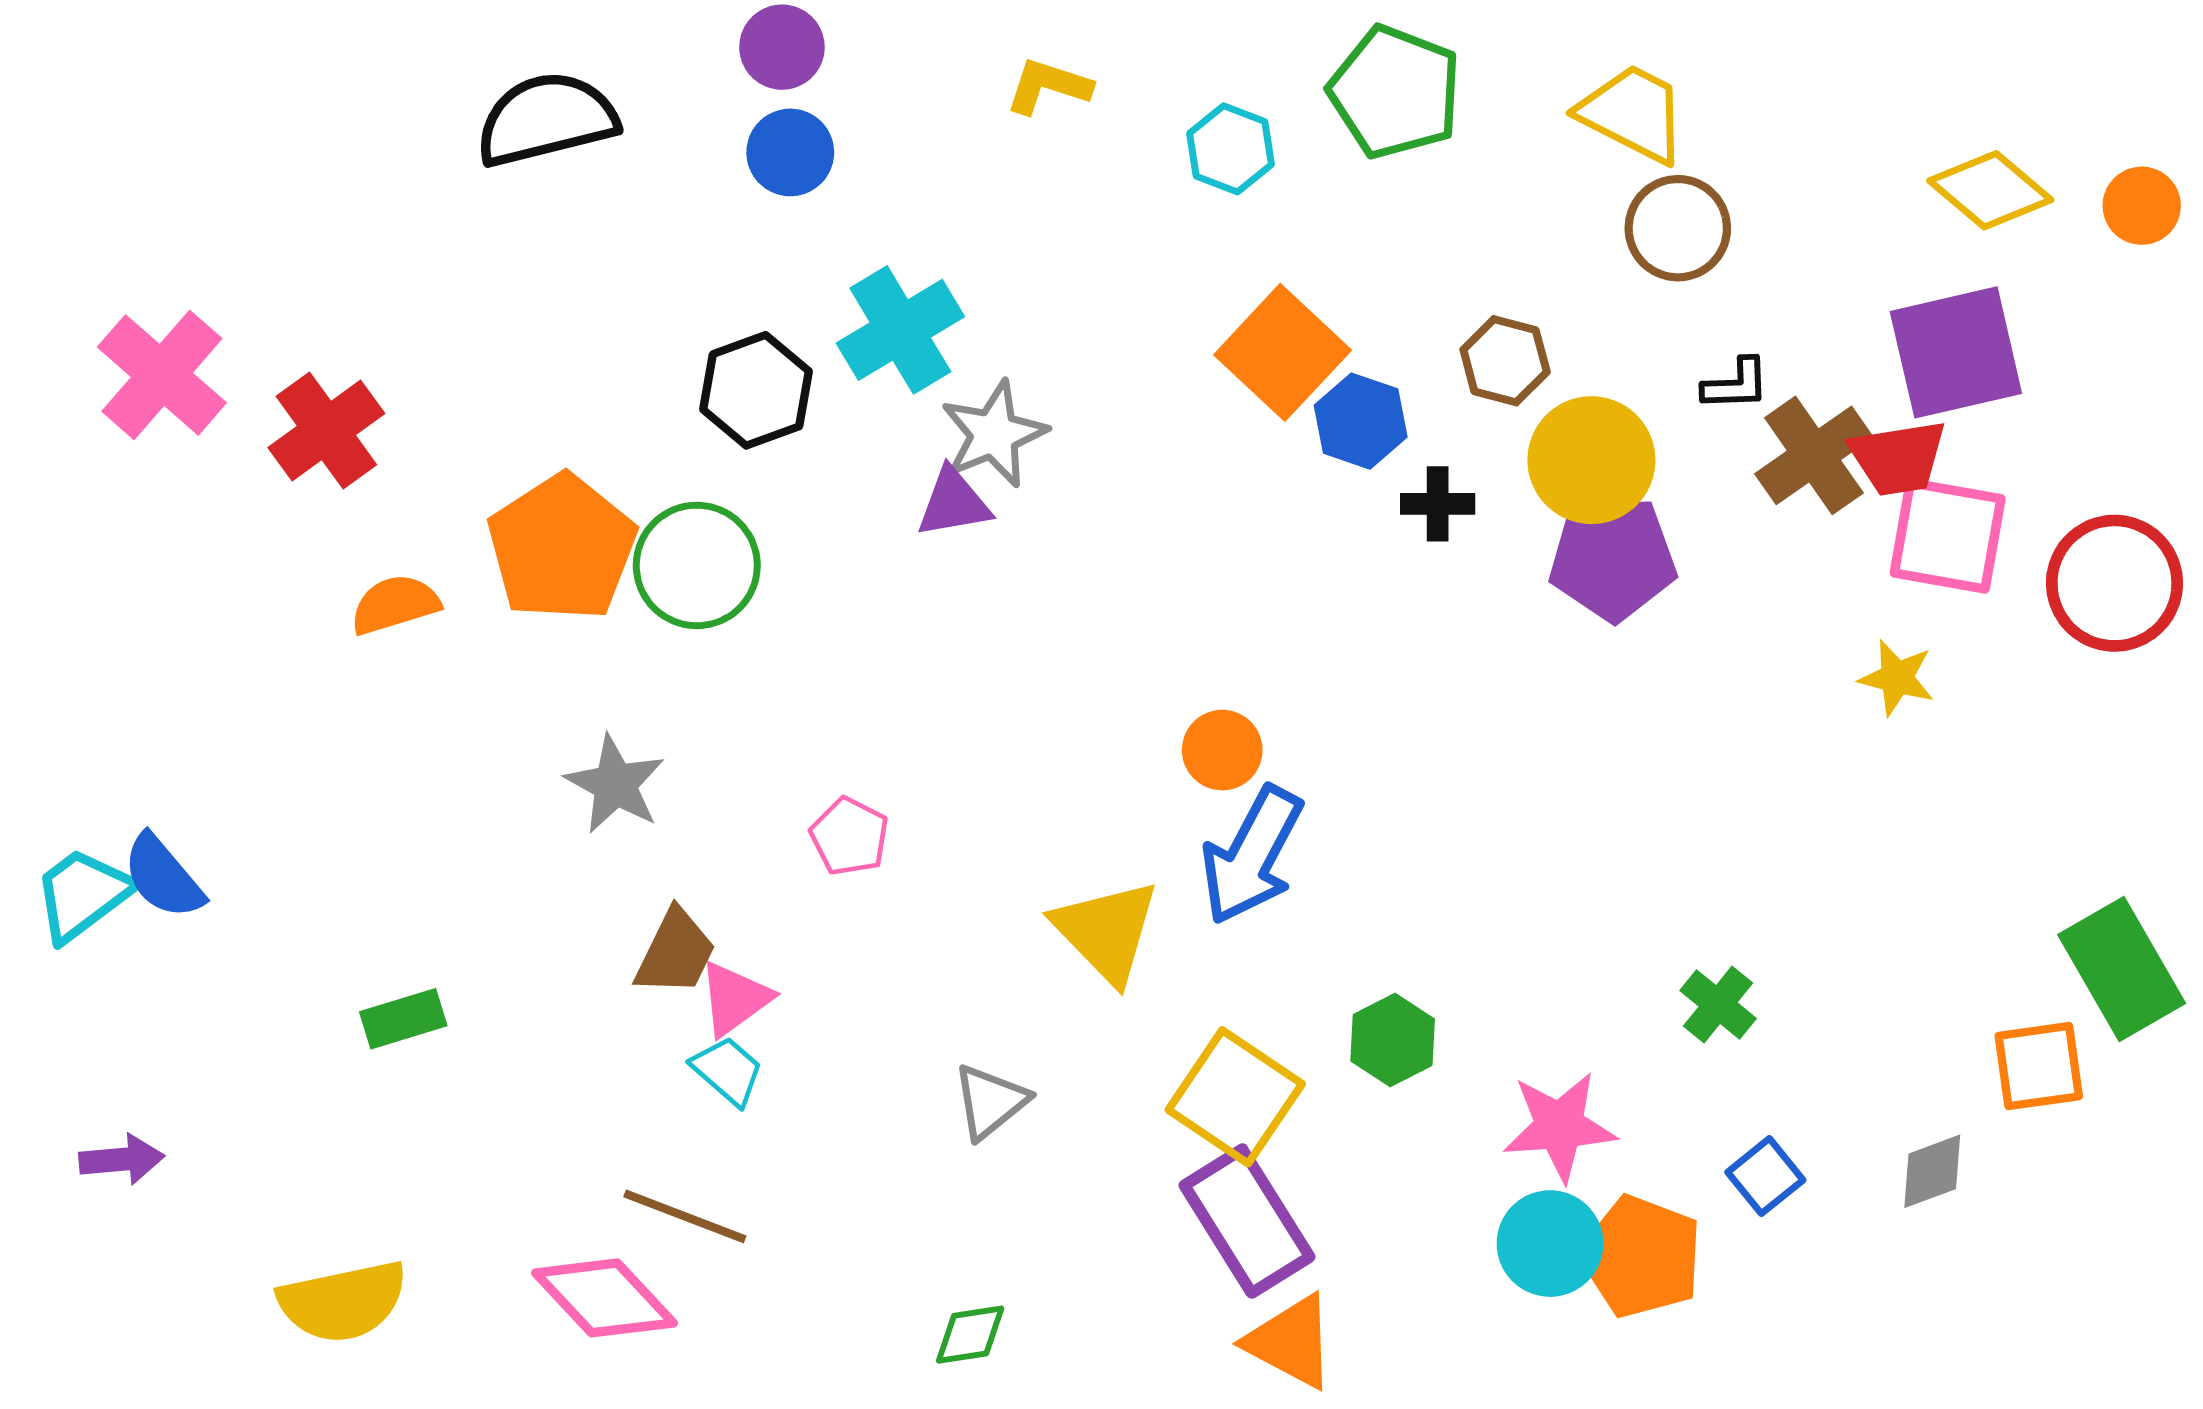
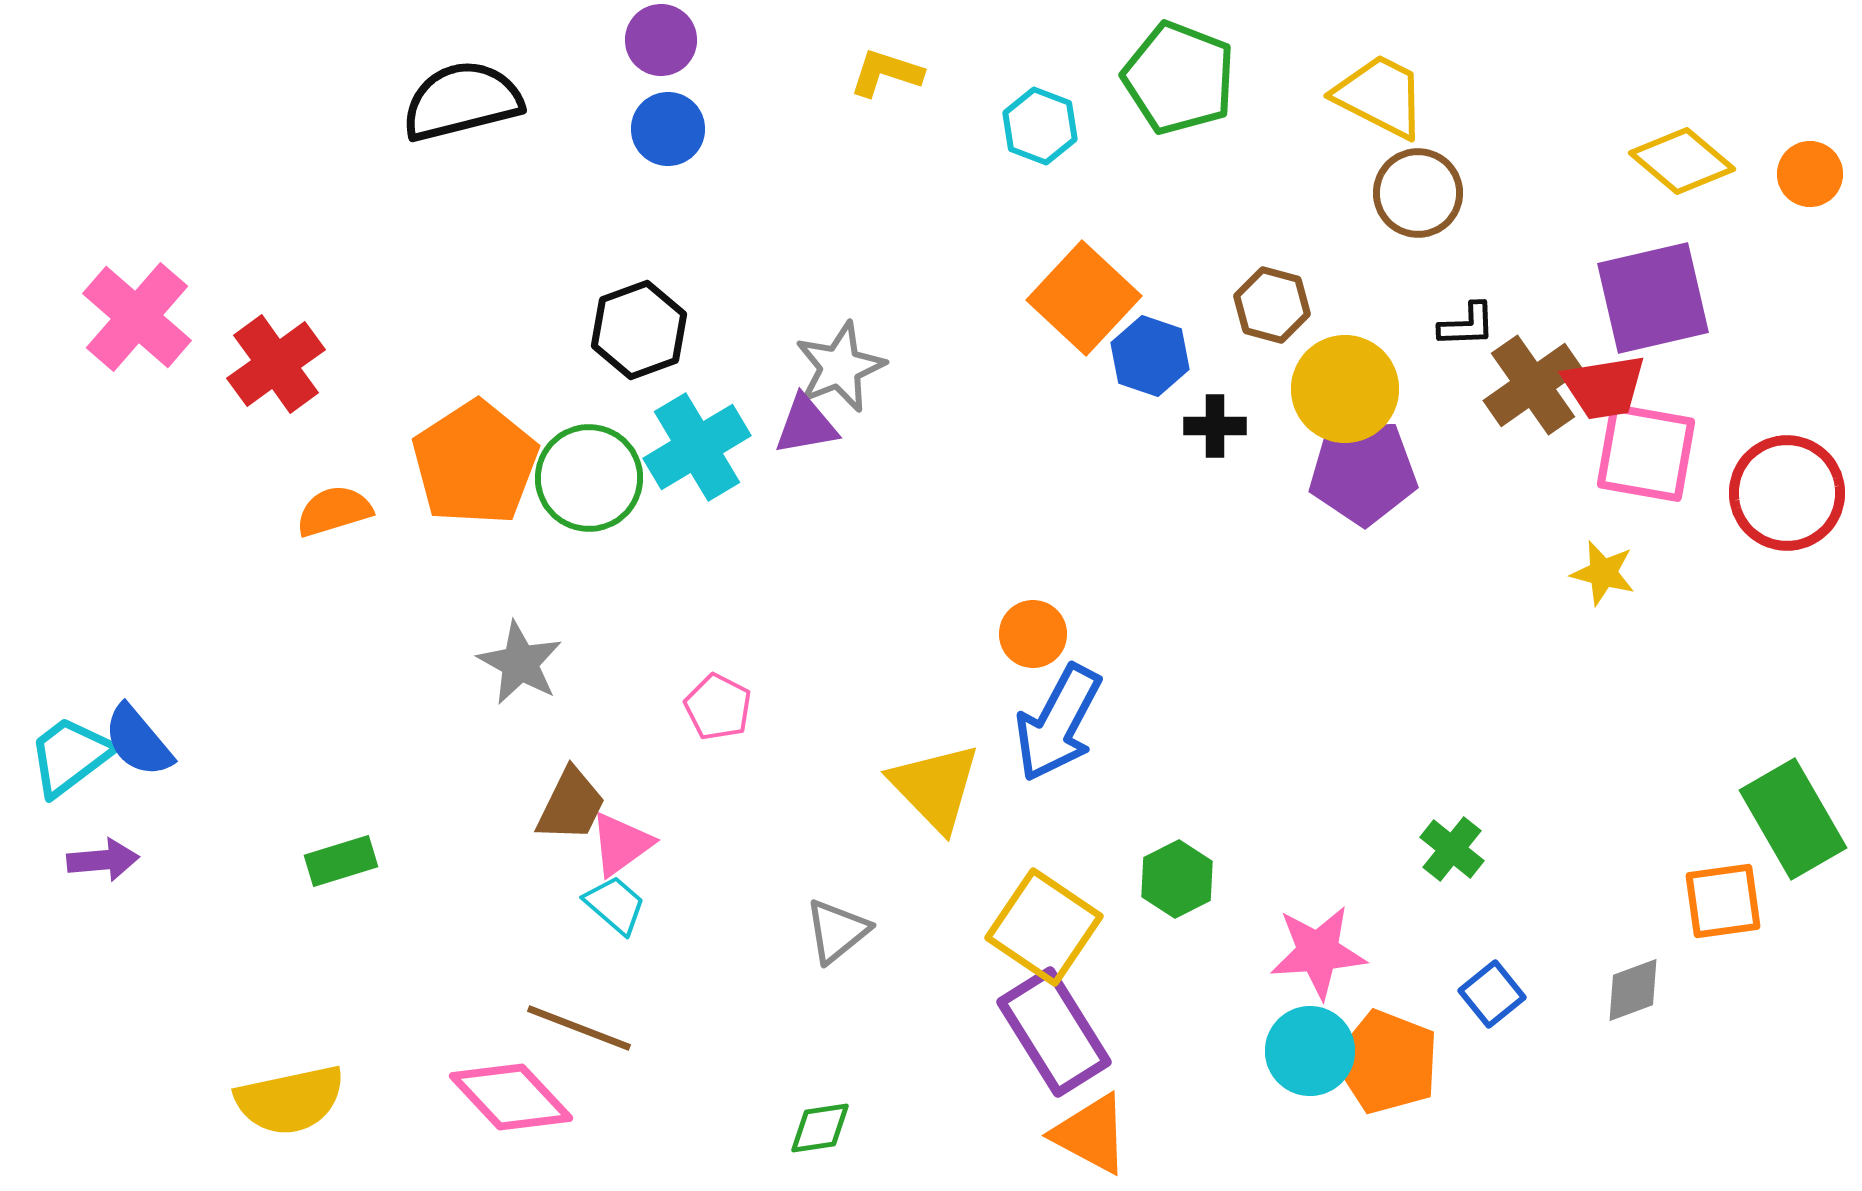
cyan cross: (900, 330) -> (697, 447), moved
purple arrow: (122, 1160) -> (103, 860), moved

